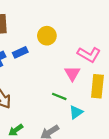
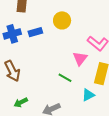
cyan triangle: (76, 112) -> (88, 95), moved

